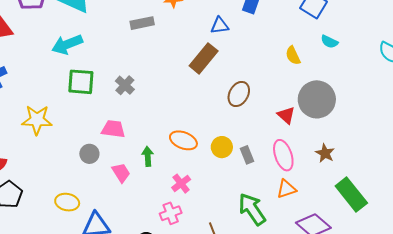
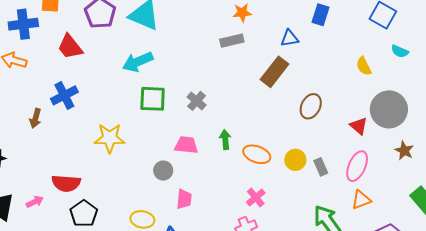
gray rectangle: (142, 23) -> (232, 41), moved
brown star: (325, 153) -> (404, 150), moved
pink ellipse: (283, 155) -> (357, 166), turned 44
green arrow: (148, 156) -> (225, 140), moved
pink trapezoid: (121, 173) -> (184, 199), moved, turned 40

